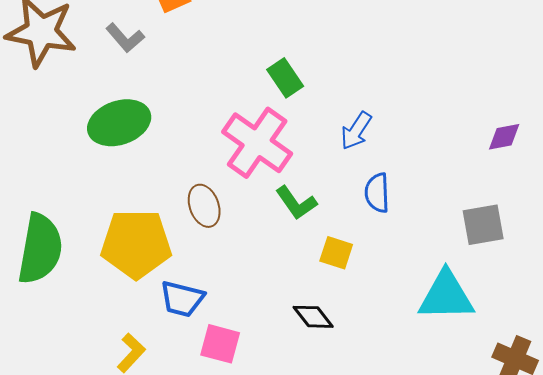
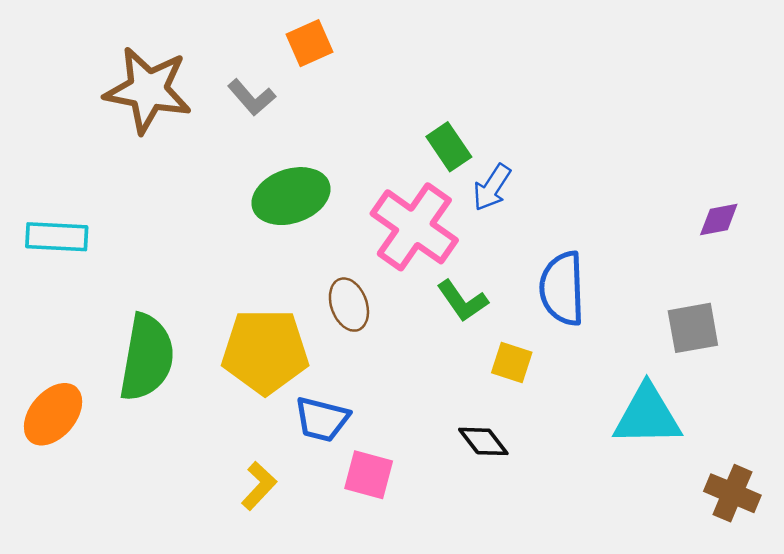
green ellipse: (119, 123) -> (291, 196), moved
blue arrow: (356, 131) -> (492, 187), moved
blue semicircle: (377, 193) -> (562, 289), size x1.5

